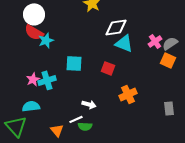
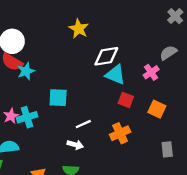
gray semicircle: (170, 43) -> (168, 53), moved
orange square: (168, 60) -> (157, 109), moved
red square: (108, 68) -> (126, 100), moved
white line: (76, 119) -> (83, 124), moved

